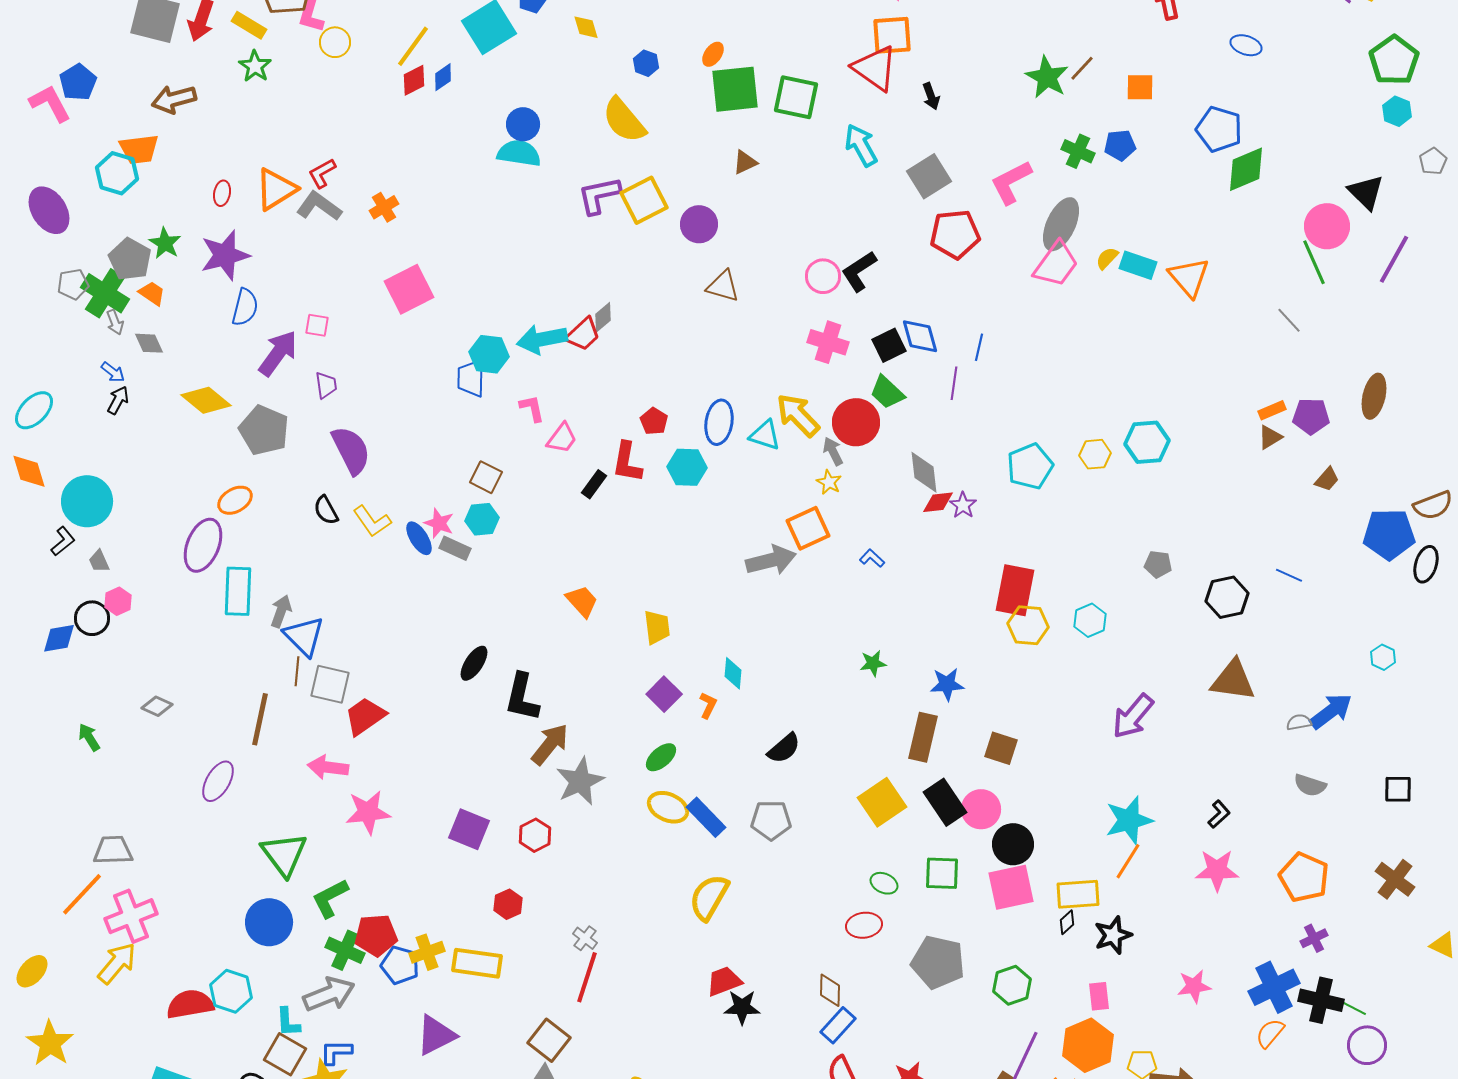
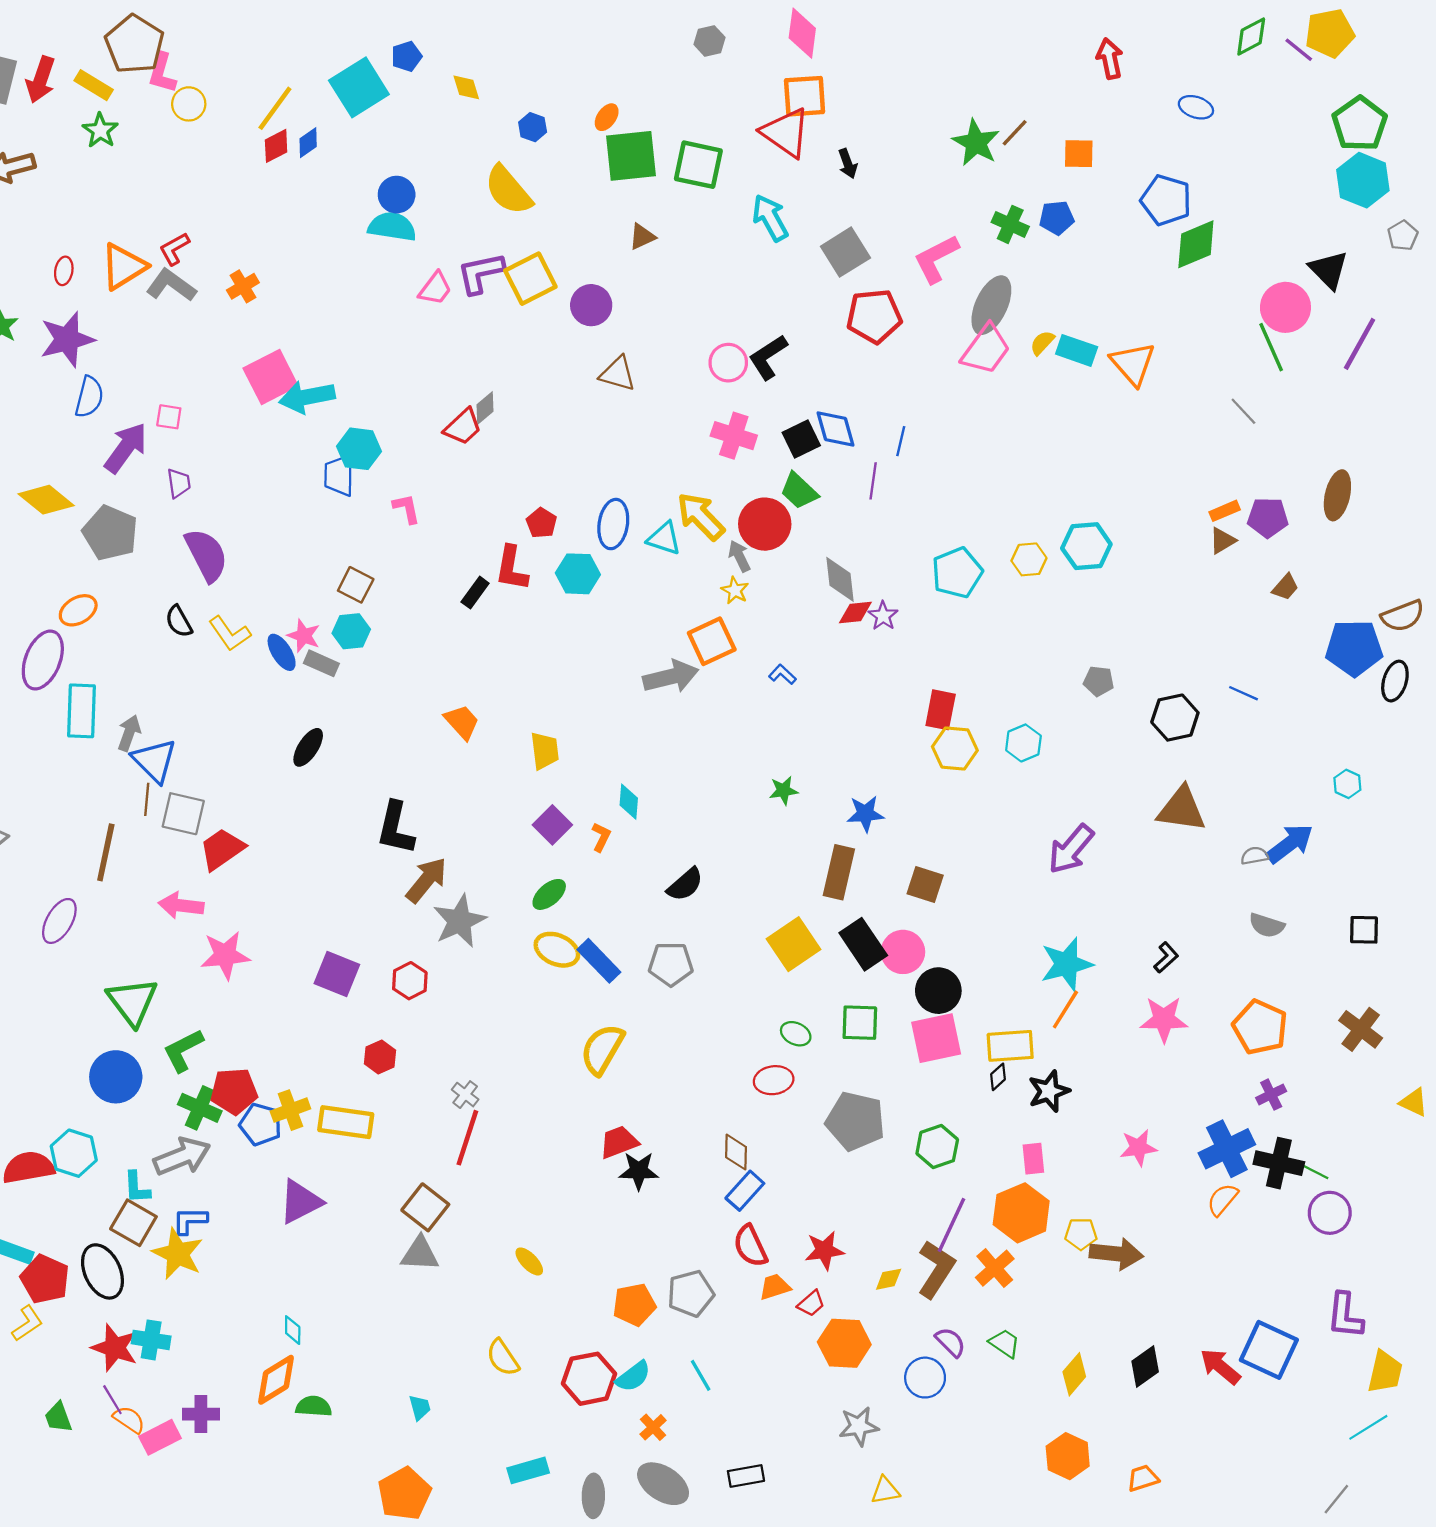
cyan hexagon: (1397, 111) -> (1363, 180), size x1.6
cyan arrow: (542, 339) -> (307, 397), moved
pink trapezoid: (562, 438) -> (435, 289), moved
red rectangle: (1015, 590) -> (941, 710), size x0.7
black ellipse: (474, 663) -> (308, 747), moved

